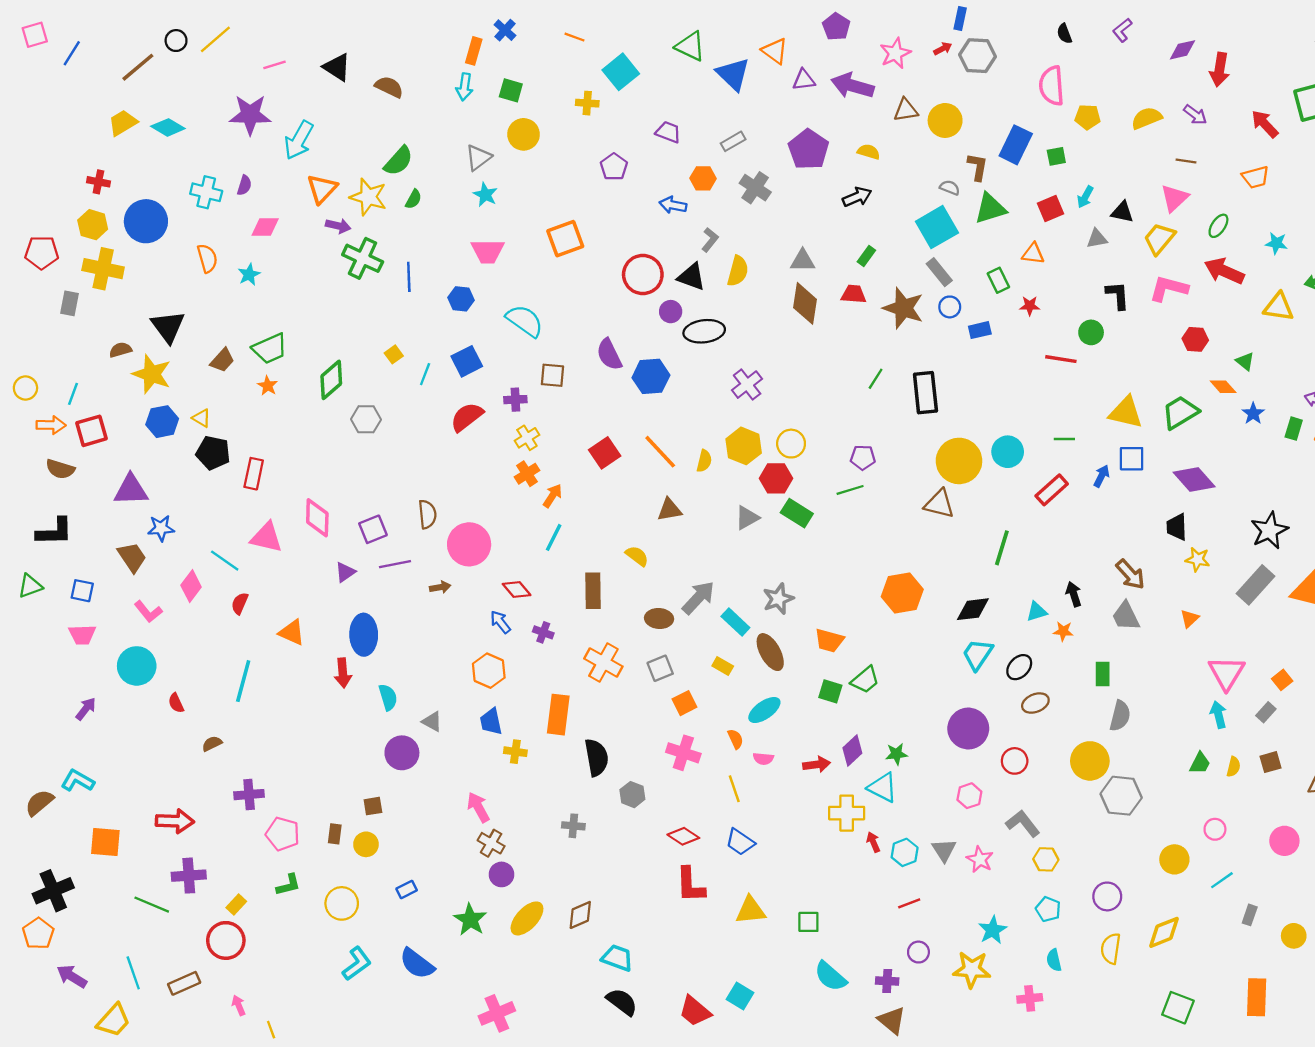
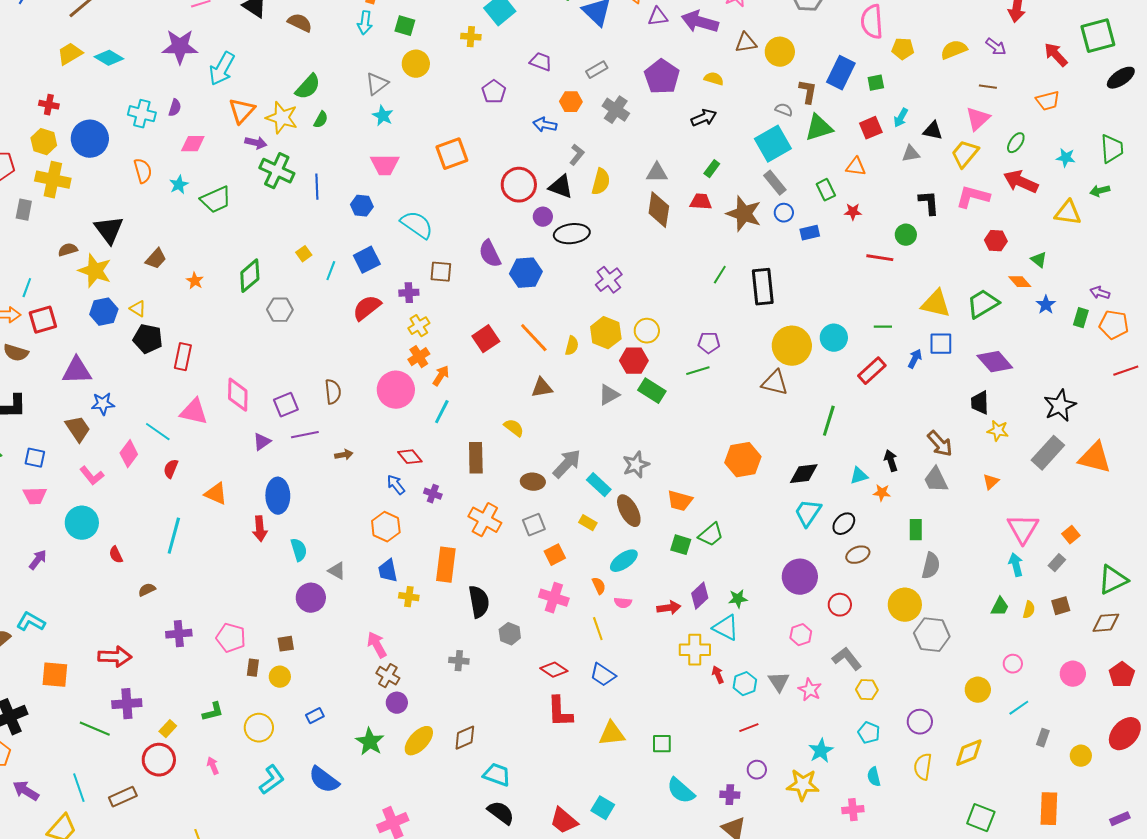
green trapezoid: (270, 349) -> (216, 200), moved
pink circle: (469, 544) -> (396, 390), moved
pink pentagon: (283, 834) -> (231, 638), moved
pink arrow: (239, 1005) -> (213, 766), moved

